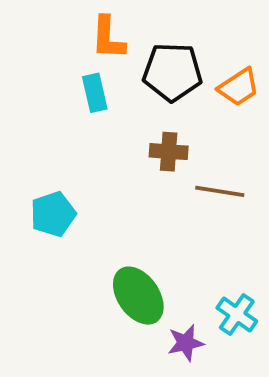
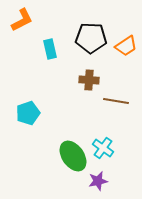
orange L-shape: (108, 38) -> (22, 20), moved, turned -120
cyan cross: (237, 314) -> (103, 148), moved

